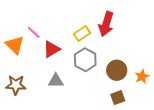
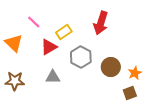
pink line: (34, 32) -> (34, 22), moved
yellow rectangle: (82, 33) -> (64, 32), moved
brown square: (118, 98) -> (130, 93), moved

